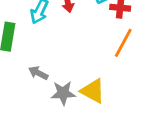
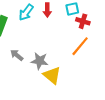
gray star: (63, 93) -> (40, 61), moved

